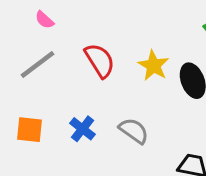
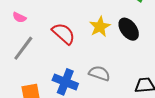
yellow star: (153, 66) -> (100, 27), turned 30
blue cross: (83, 129) -> (65, 82), size x1.4

